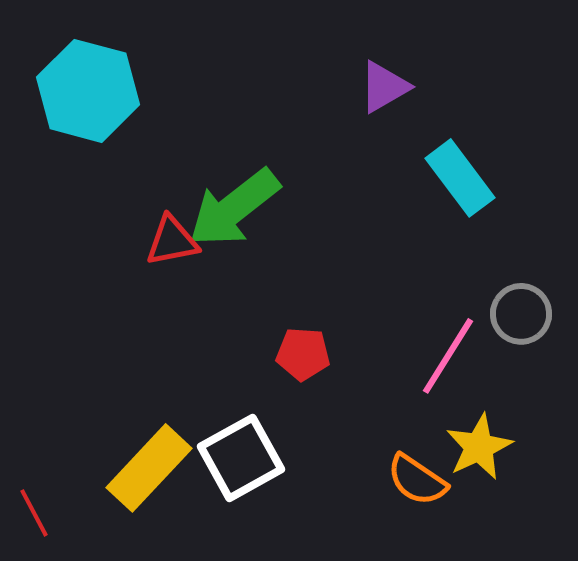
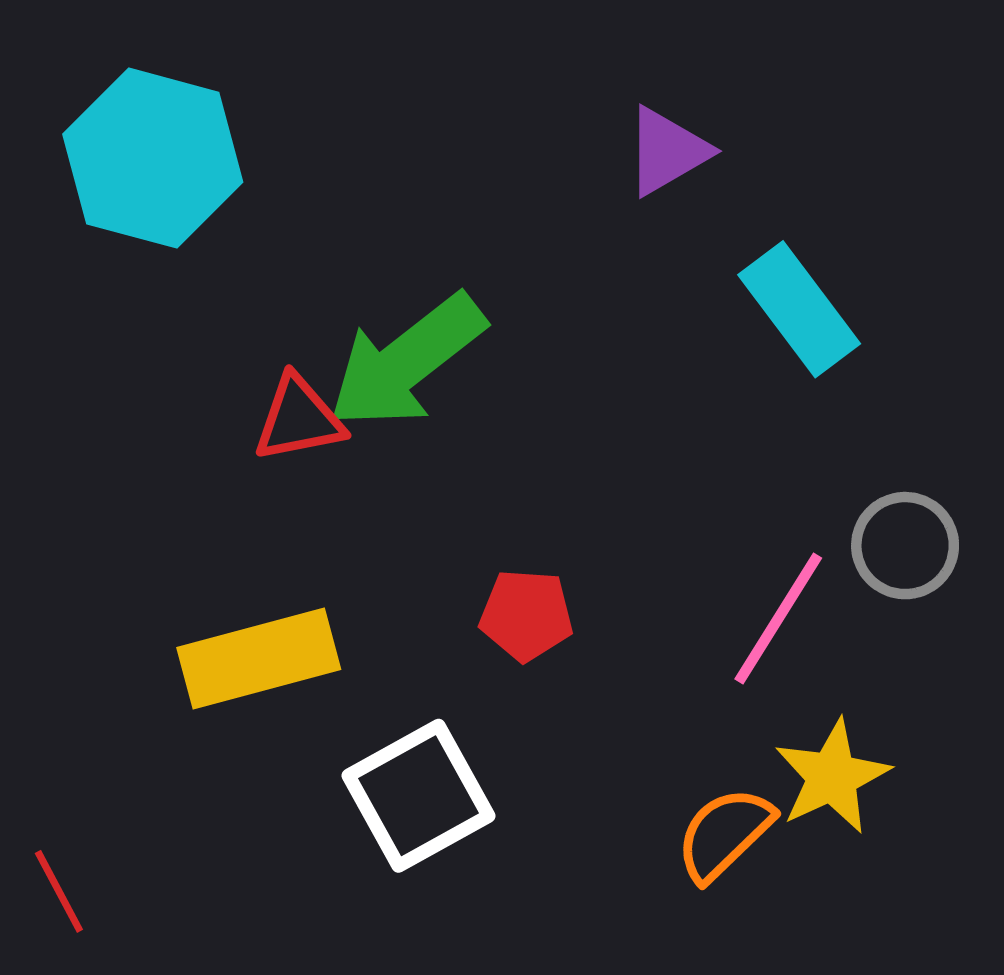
yellow rectangle: (149, 468) -> (259, 658), moved, turned 32
orange semicircle: (417, 480) -> (724, 834), turned 102

